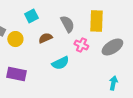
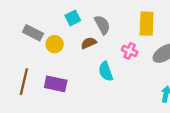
gray semicircle: (67, 24) -> (102, 25), moved
cyan semicircle: (60, 63) -> (106, 71), turned 96

